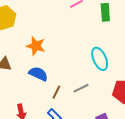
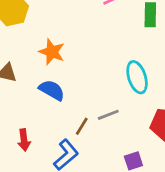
brown line: (56, 92) -> (82, 126), moved

